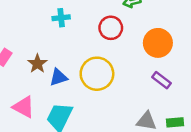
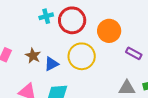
red circle: (111, 28) -> (72, 20), moved, size x1.4
orange circle: (158, 43) -> (109, 31), moved

